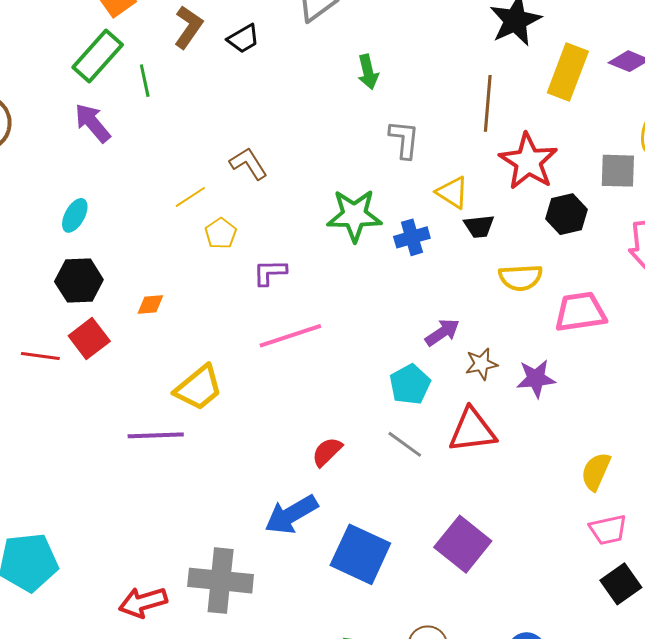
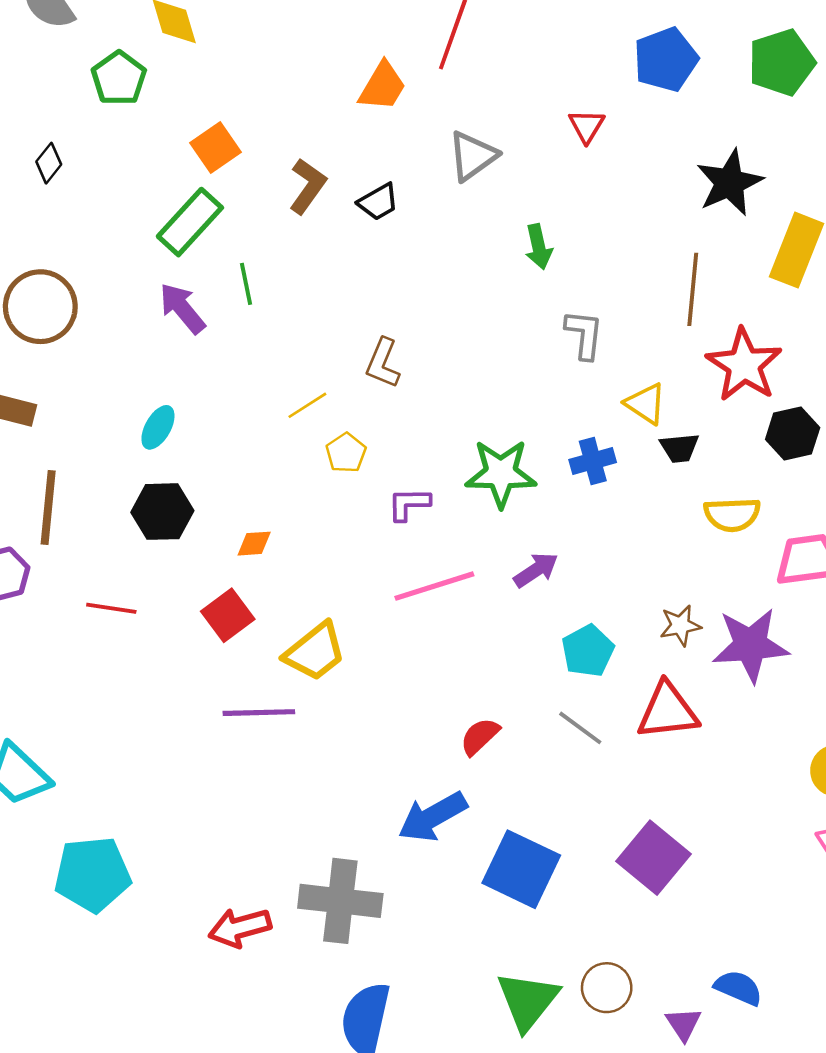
green line: (145, 81) -> (246, 284), moved
brown L-shape: (248, 163) -> (383, 363), turned -126
green star: (354, 215) -> (501, 473), moved
purple arrow: (442, 332) -> (536, 570), moved
red square: (89, 339) -> (228, 615), moved
purple star: (536, 378) -> (750, 645), size x1.5

